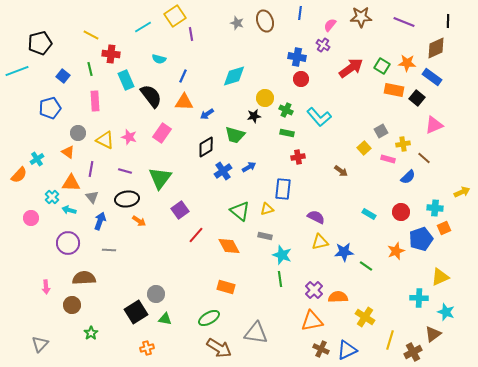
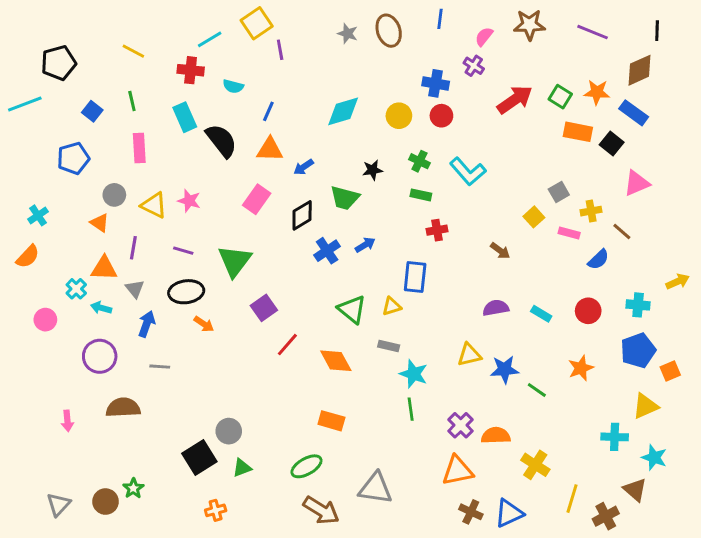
red cross: (111, 54) -> (191, 70), moved
yellow circle: (265, 98) -> (399, 116), moved
pink rectangle: (162, 133) -> (257, 199), moved
cyan cross: (37, 159) -> (38, 215), moved
purple semicircle: (316, 217) -> (496, 308), moved, turned -36
orange square: (444, 228) -> (670, 371), moved
blue pentagon: (421, 239) -> (638, 350), moved
brown circle: (72, 305) -> (106, 502), moved
green triangle: (165, 319) -> (242, 468), turned -32
brown triangle: (433, 334) -> (635, 490), turned -42

